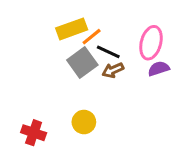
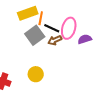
orange line: (92, 37) -> (41, 18), turned -40
pink ellipse: (151, 43) -> (69, 28), moved

